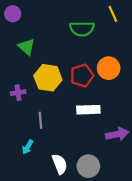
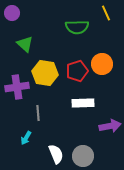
purple cross: (18, 93) -> (17, 87), size x1.6

